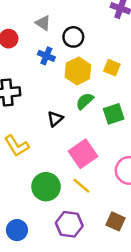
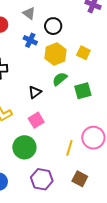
pink square: (83, 154) -> (36, 120), moved, size x0.7
yellow line: (81, 186) -> (69, 148), moved, turned 63

